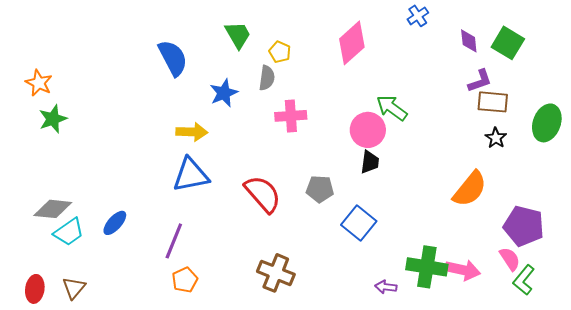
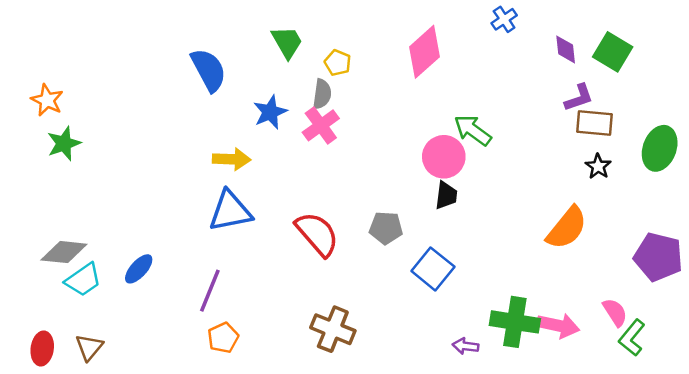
pink cross: (291, 116) -> (321, 125), moved, turned -32
purple pentagon: (524, 226) -> (658, 257), moved

